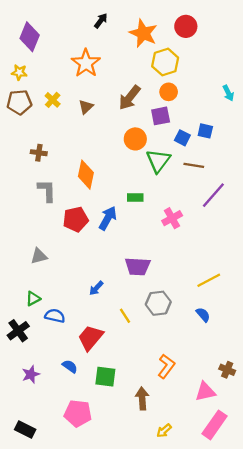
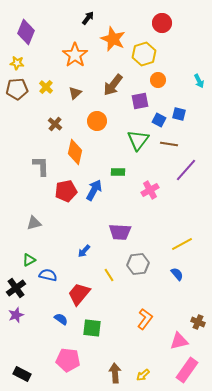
orange star: (143, 33) -> (113, 39), moved
orange circle: (169, 92) -> (158, 80), moved
orange circle: (135, 139) -> (97, 121), moved
brown cross: (39, 153) -> (55, 124), moved, turned 32
purple star: (31, 374) -> (16, 315), moved
brown arrow: (142, 398) -> (115, 373), moved

